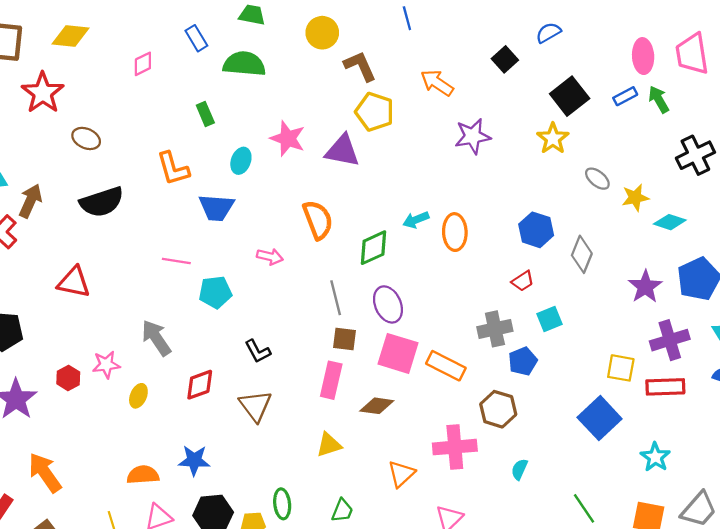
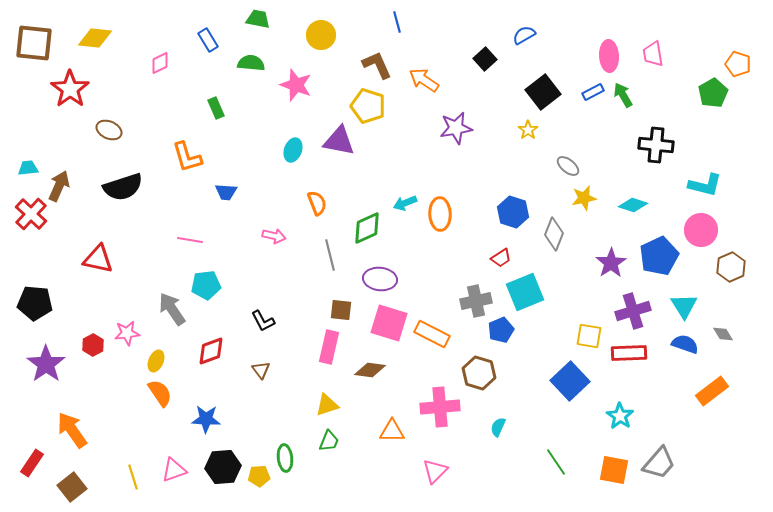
pink trapezoid: (692, 54) -> (653, 54), size x0.7
green semicircle: (244, 64) -> (251, 63), size x0.7
brown L-shape: (360, 66) -> (377, 65), moved
pink star: (288, 138) -> (296, 85), moved
yellow star: (553, 138) -> (528, 130), size x0.7
black cross: (695, 155) -> (656, 145), turned 32
cyan ellipse: (241, 161) -> (293, 150), moved
yellow star: (635, 198) -> (584, 198), moved
blue trapezoid: (216, 208) -> (226, 192), size x0.7
orange semicircle: (318, 220) -> (317, 203), size x0.7
cyan pentagon: (215, 292) -> (206, 285), moved
gray line: (336, 298) -> (330, 255), moved
purple ellipse: (388, 304) -> (380, 279), turned -60
cyan square: (549, 319) -> (525, 292), size x1.6
brown triangle: (255, 406) -> (261, 370), size x0.6
orange triangle: (401, 474) -> (392, 431), turned 44
orange semicircle: (143, 475) -> (160, 393), moved, turned 60
green trapezoid: (342, 511) -> (329, 441), moved

